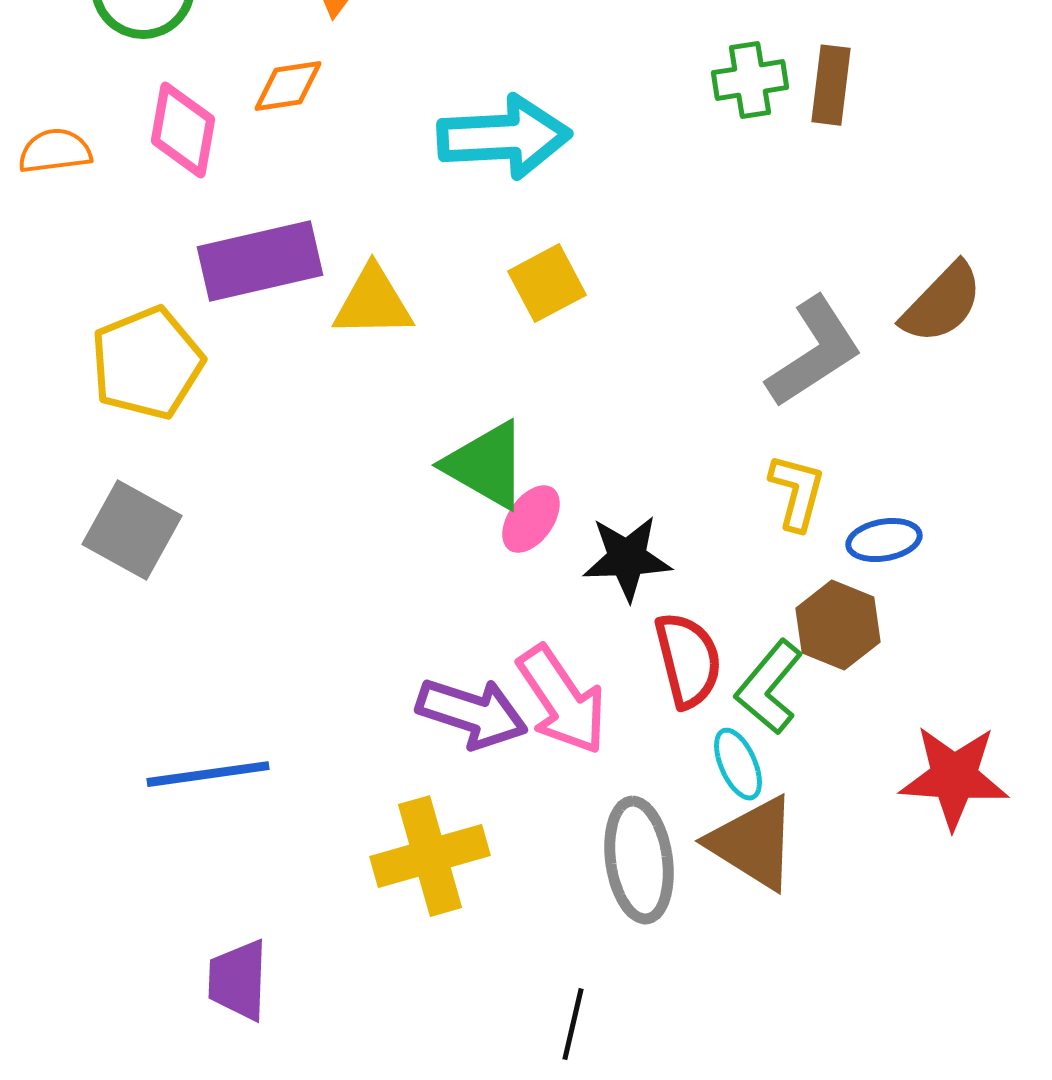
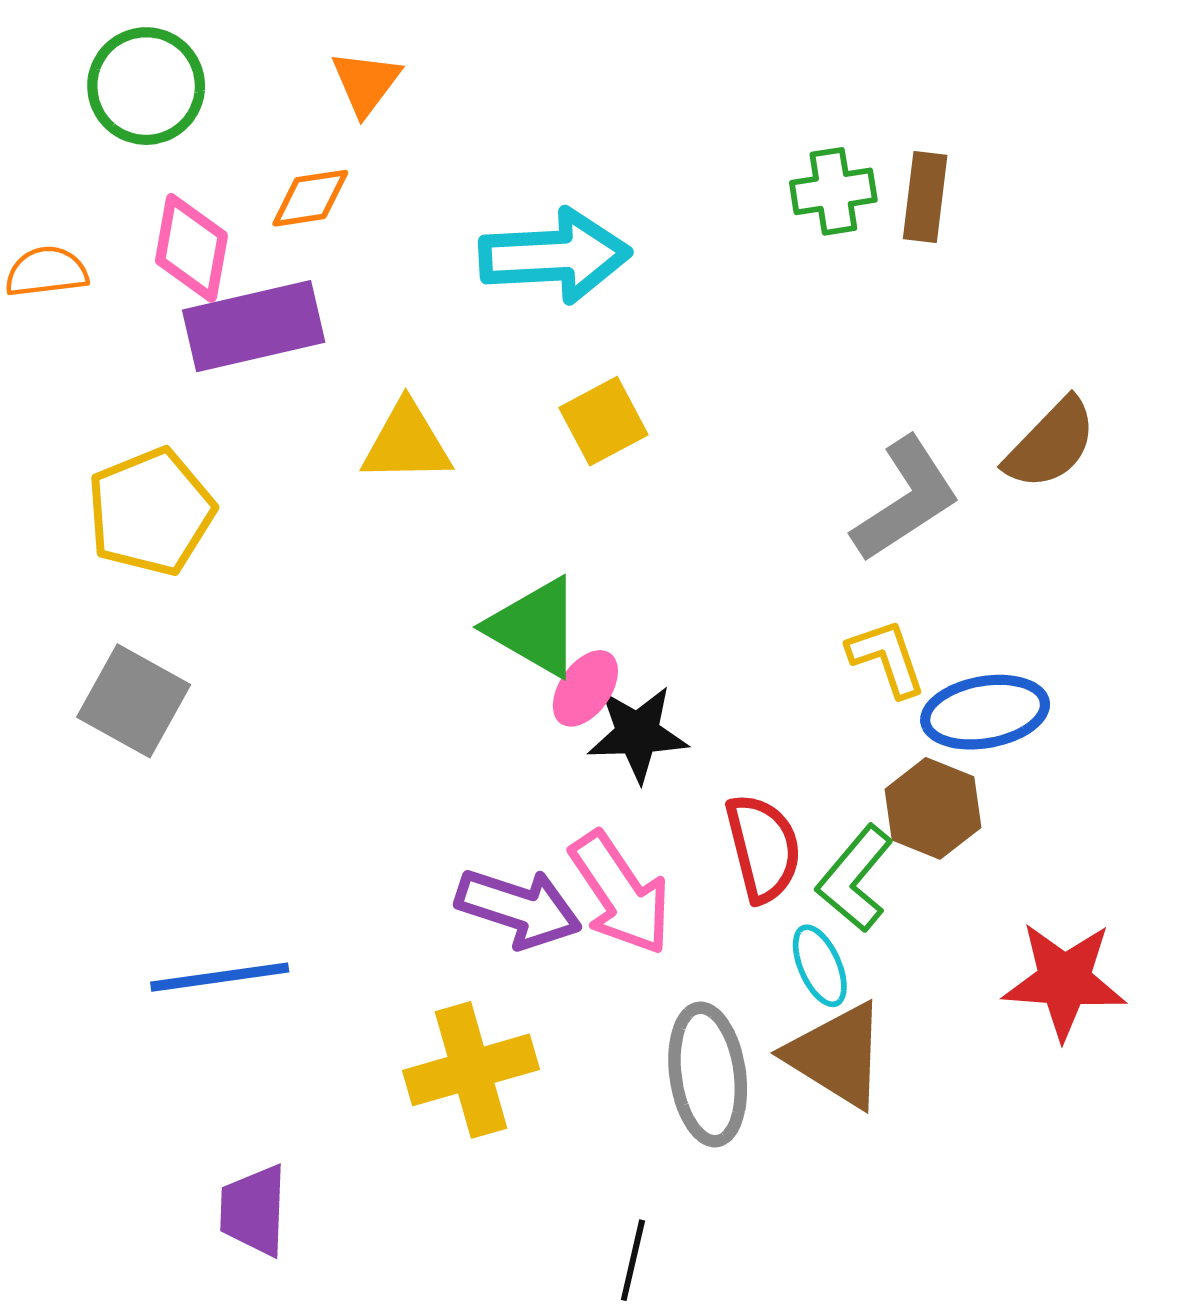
purple rectangle: (260, 261) -> (254, 326), moved
yellow L-shape: (797, 492) -> (887, 658), turned -34
blue ellipse: (884, 540) -> (985, 712), size x1.5
black star: (627, 558) -> (637, 734), moved

